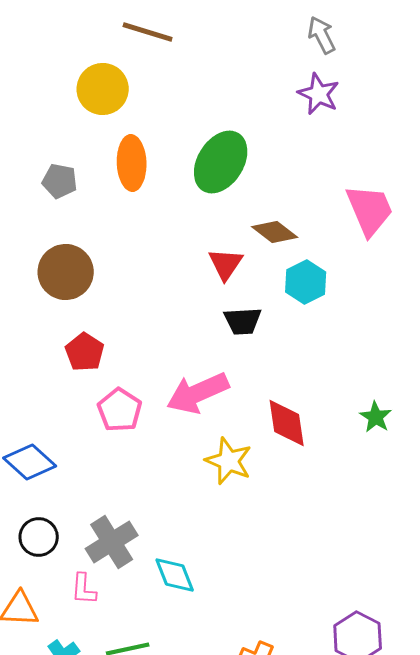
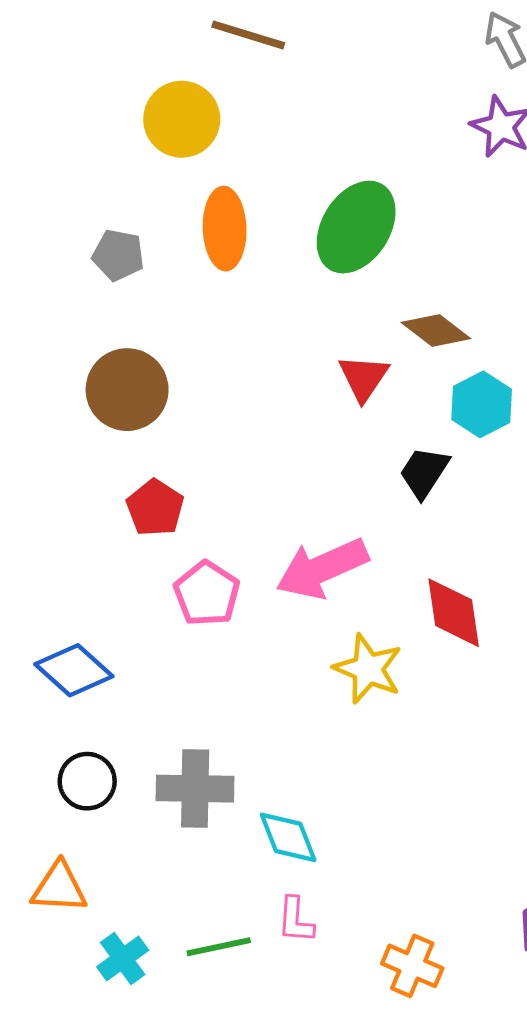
black trapezoid: (243, 321) -> (424, 472), moved, turned 126
gray cross: (112, 542) -> (195, 789), turned 33
pink L-shape: (84, 589) -> (296, 920), moved

